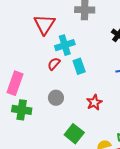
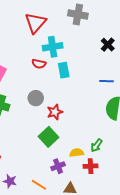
red semicircle: (54, 64) -> (39, 64), turned -128
red star: (94, 102) -> (55, 112), moved

